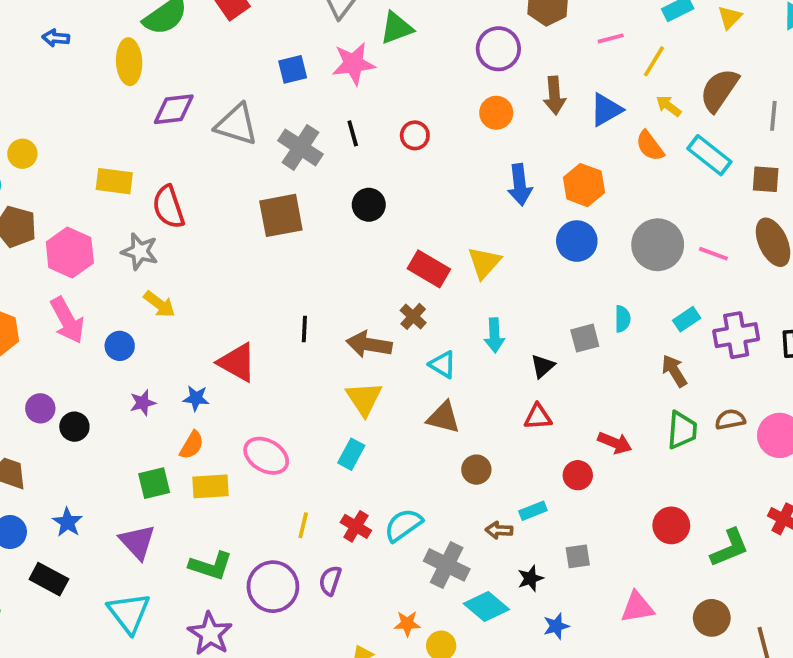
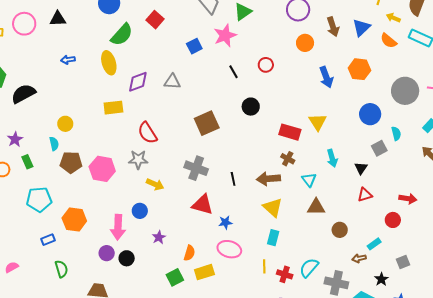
gray triangle: (237, 125) -> (172, 82), size x0.7
gray cross: (300, 147) -> (196, 168), moved
yellow rectangle: (114, 181) -> (113, 108), moved
blue circle: (577, 241) -> (370, 114), moved
pink arrow: (67, 320) -> (118, 227), moved, turned 45
cyan triangle: (443, 365) -> (309, 180), turned 35
blue star: (196, 398) -> (225, 222), moved
yellow line: (303, 525) -> (264, 266), moved

